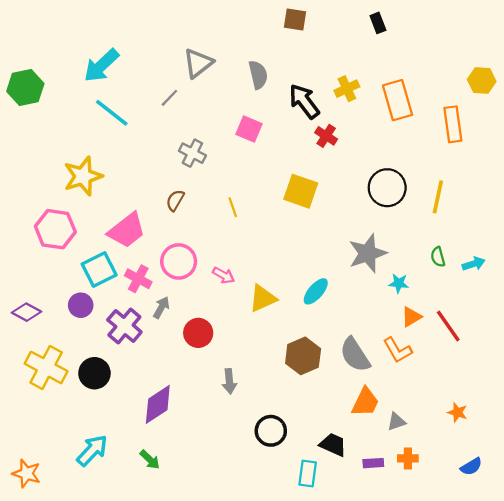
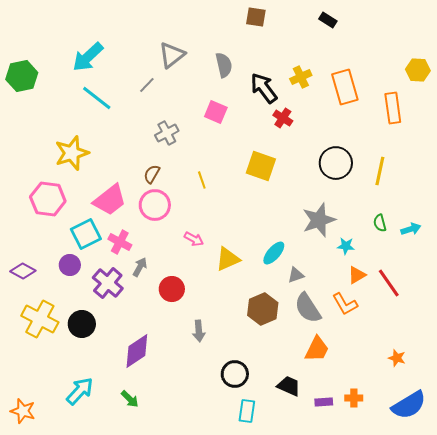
black rectangle: (378, 23) -> (328, 20), turned -36
gray cross: (192, 153) -> (167, 133), turned 35
pink circle: (179, 261) -> (155, 205), moved
gray triangle: (396, 422) -> (296, 275), moved
blue semicircle: (471, 467) -> (409, 405), size x1.8
cyan rectangle: (308, 473) -> (247, 411), moved

